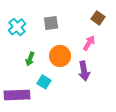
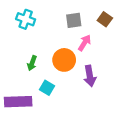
gray square: (51, 23) -> (74, 20), moved
cyan cross: (17, 27) -> (26, 19), moved, turned -30
pink arrow: (89, 43) -> (84, 43), moved

